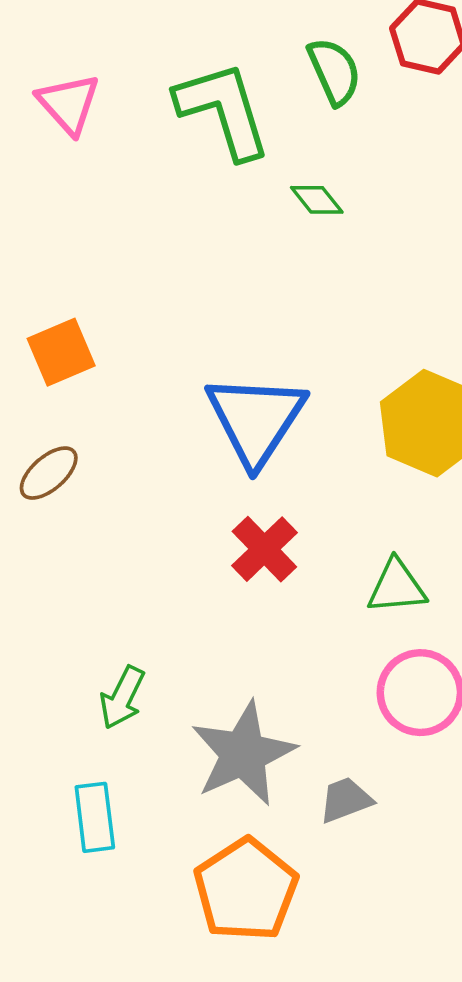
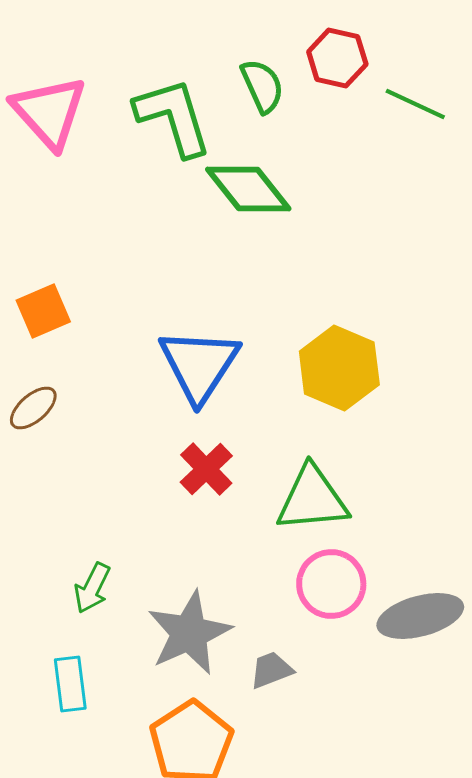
pink triangle: (69, 104) -> (49, 112), size x1.5
green diamond: (317, 200) -> (248, 189), size x2.0
green triangle: (397, 587) -> (312, 499), size x1.5

